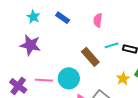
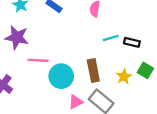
brown rectangle: (90, 57) -> (93, 70), moved, turned 30
pink line: (44, 80) -> (38, 60), moved

